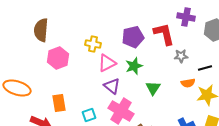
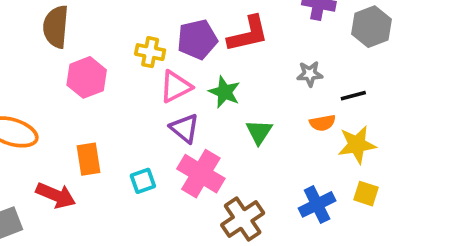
red L-shape: (164, 34) -> (248, 34), moved, turned 90
purple pentagon: (133, 37) -> (197, 39), moved
green star: (134, 66) -> (224, 92), turned -30

